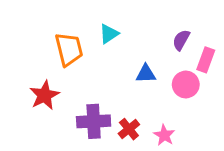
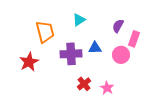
cyan triangle: (109, 34) -> (79, 20), moved
purple cross: (94, 121) -> (71, 54), moved

